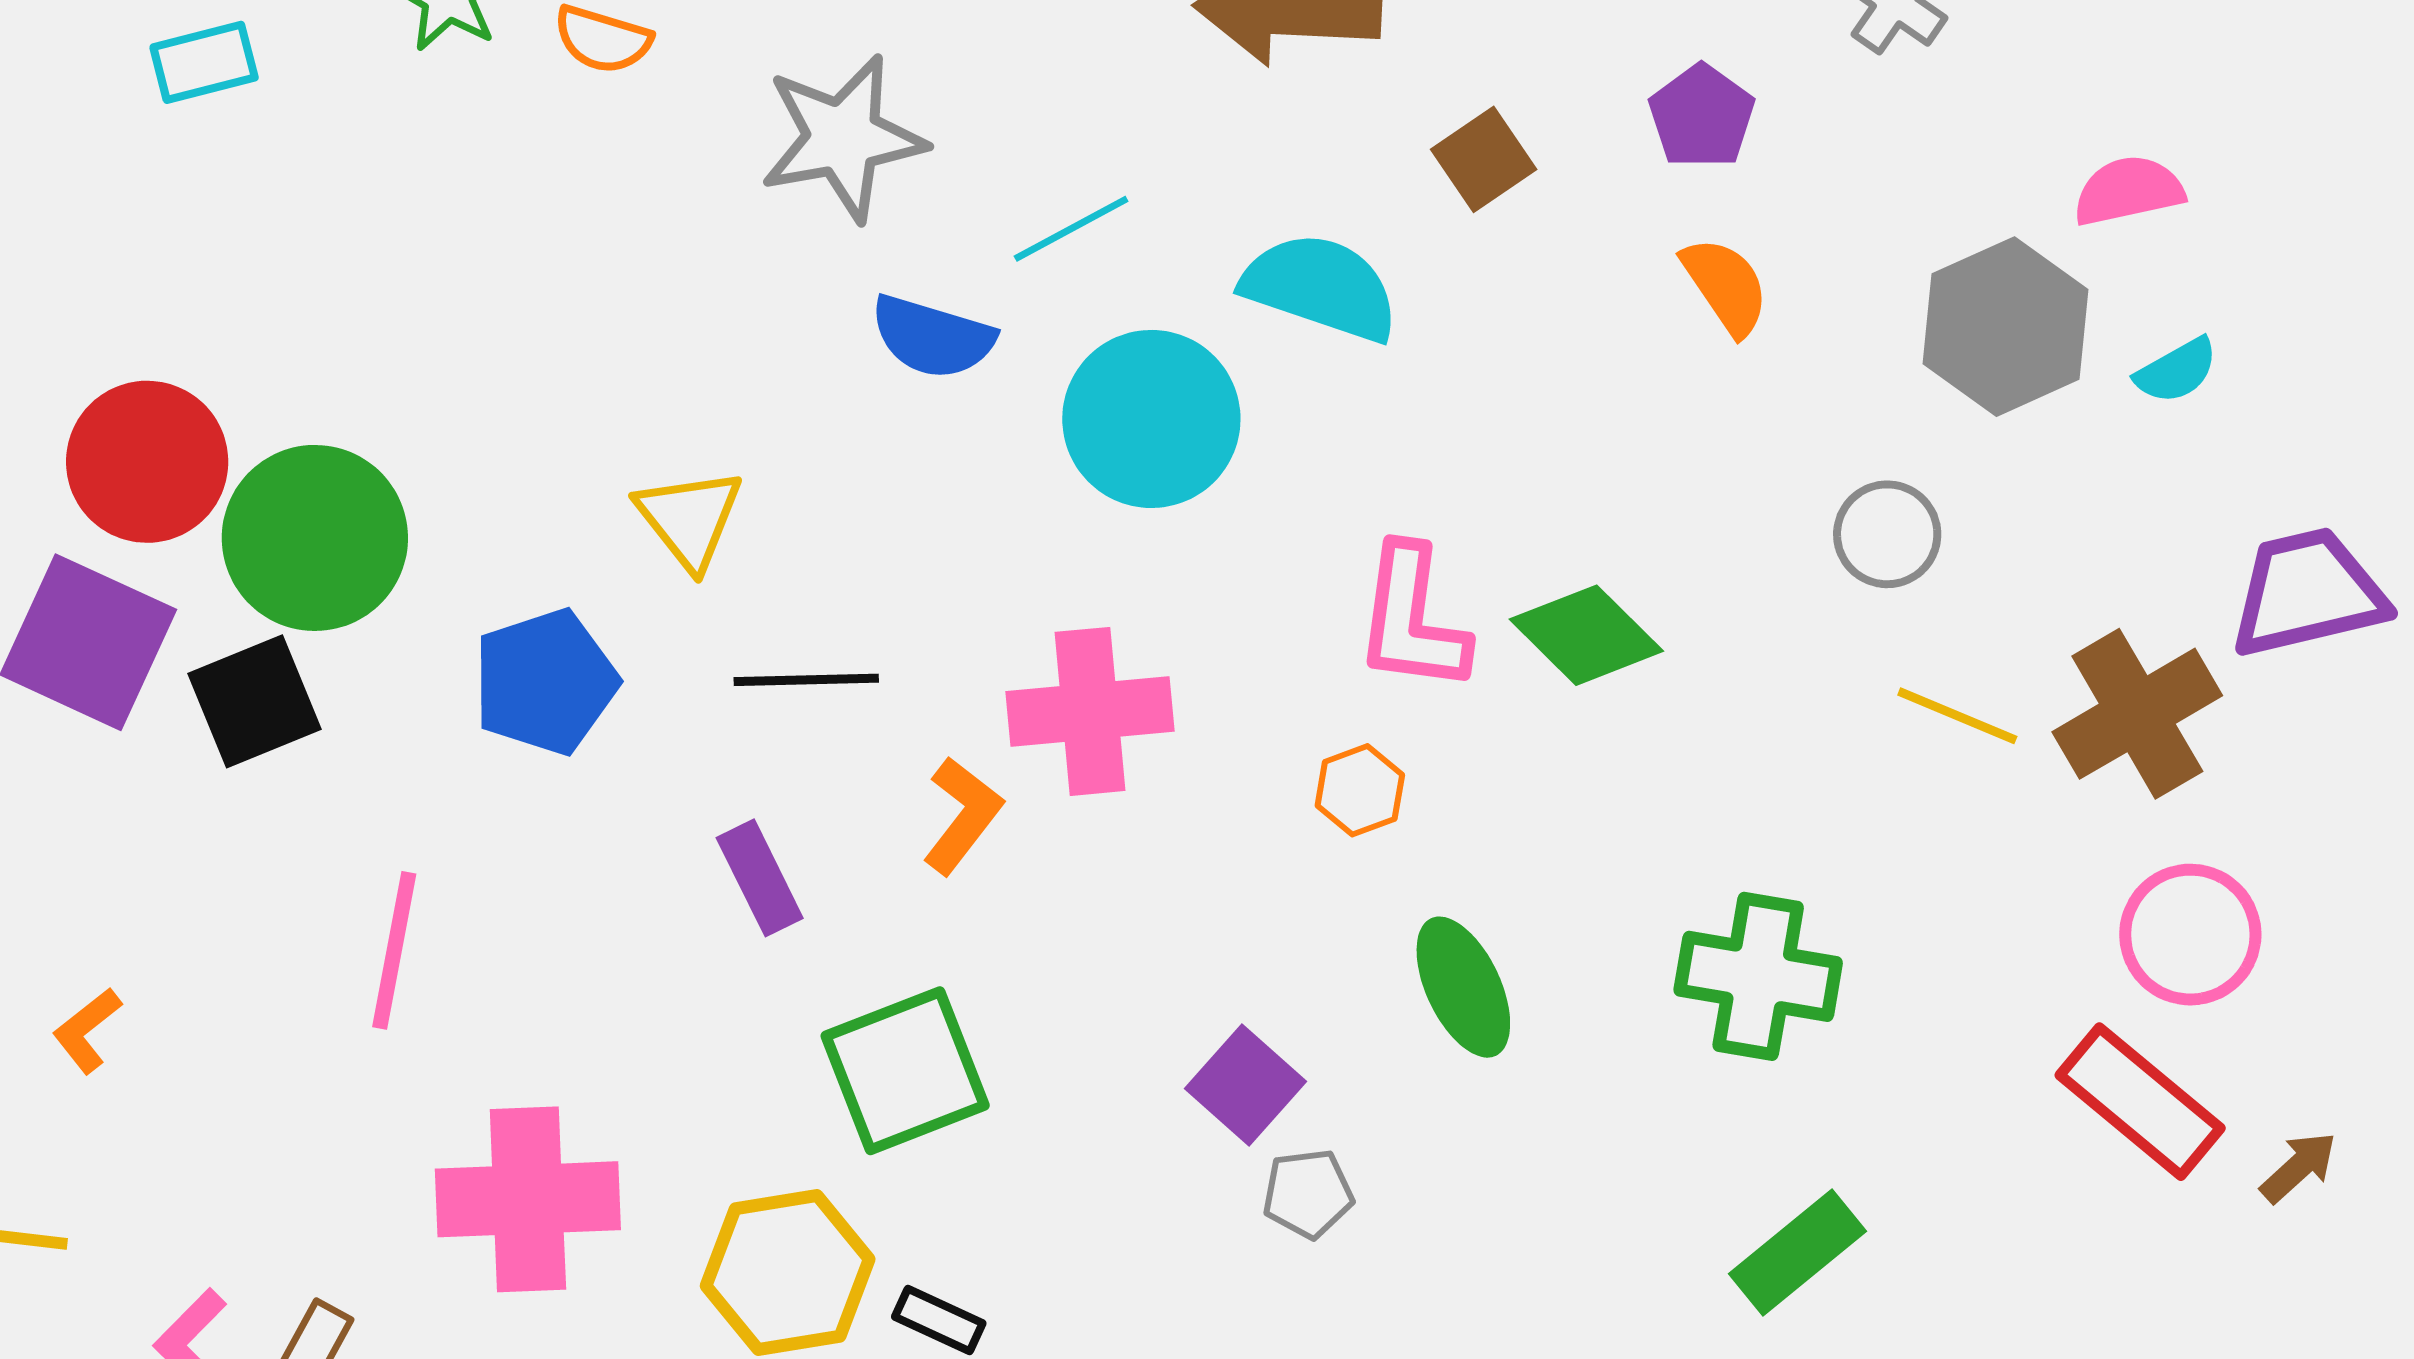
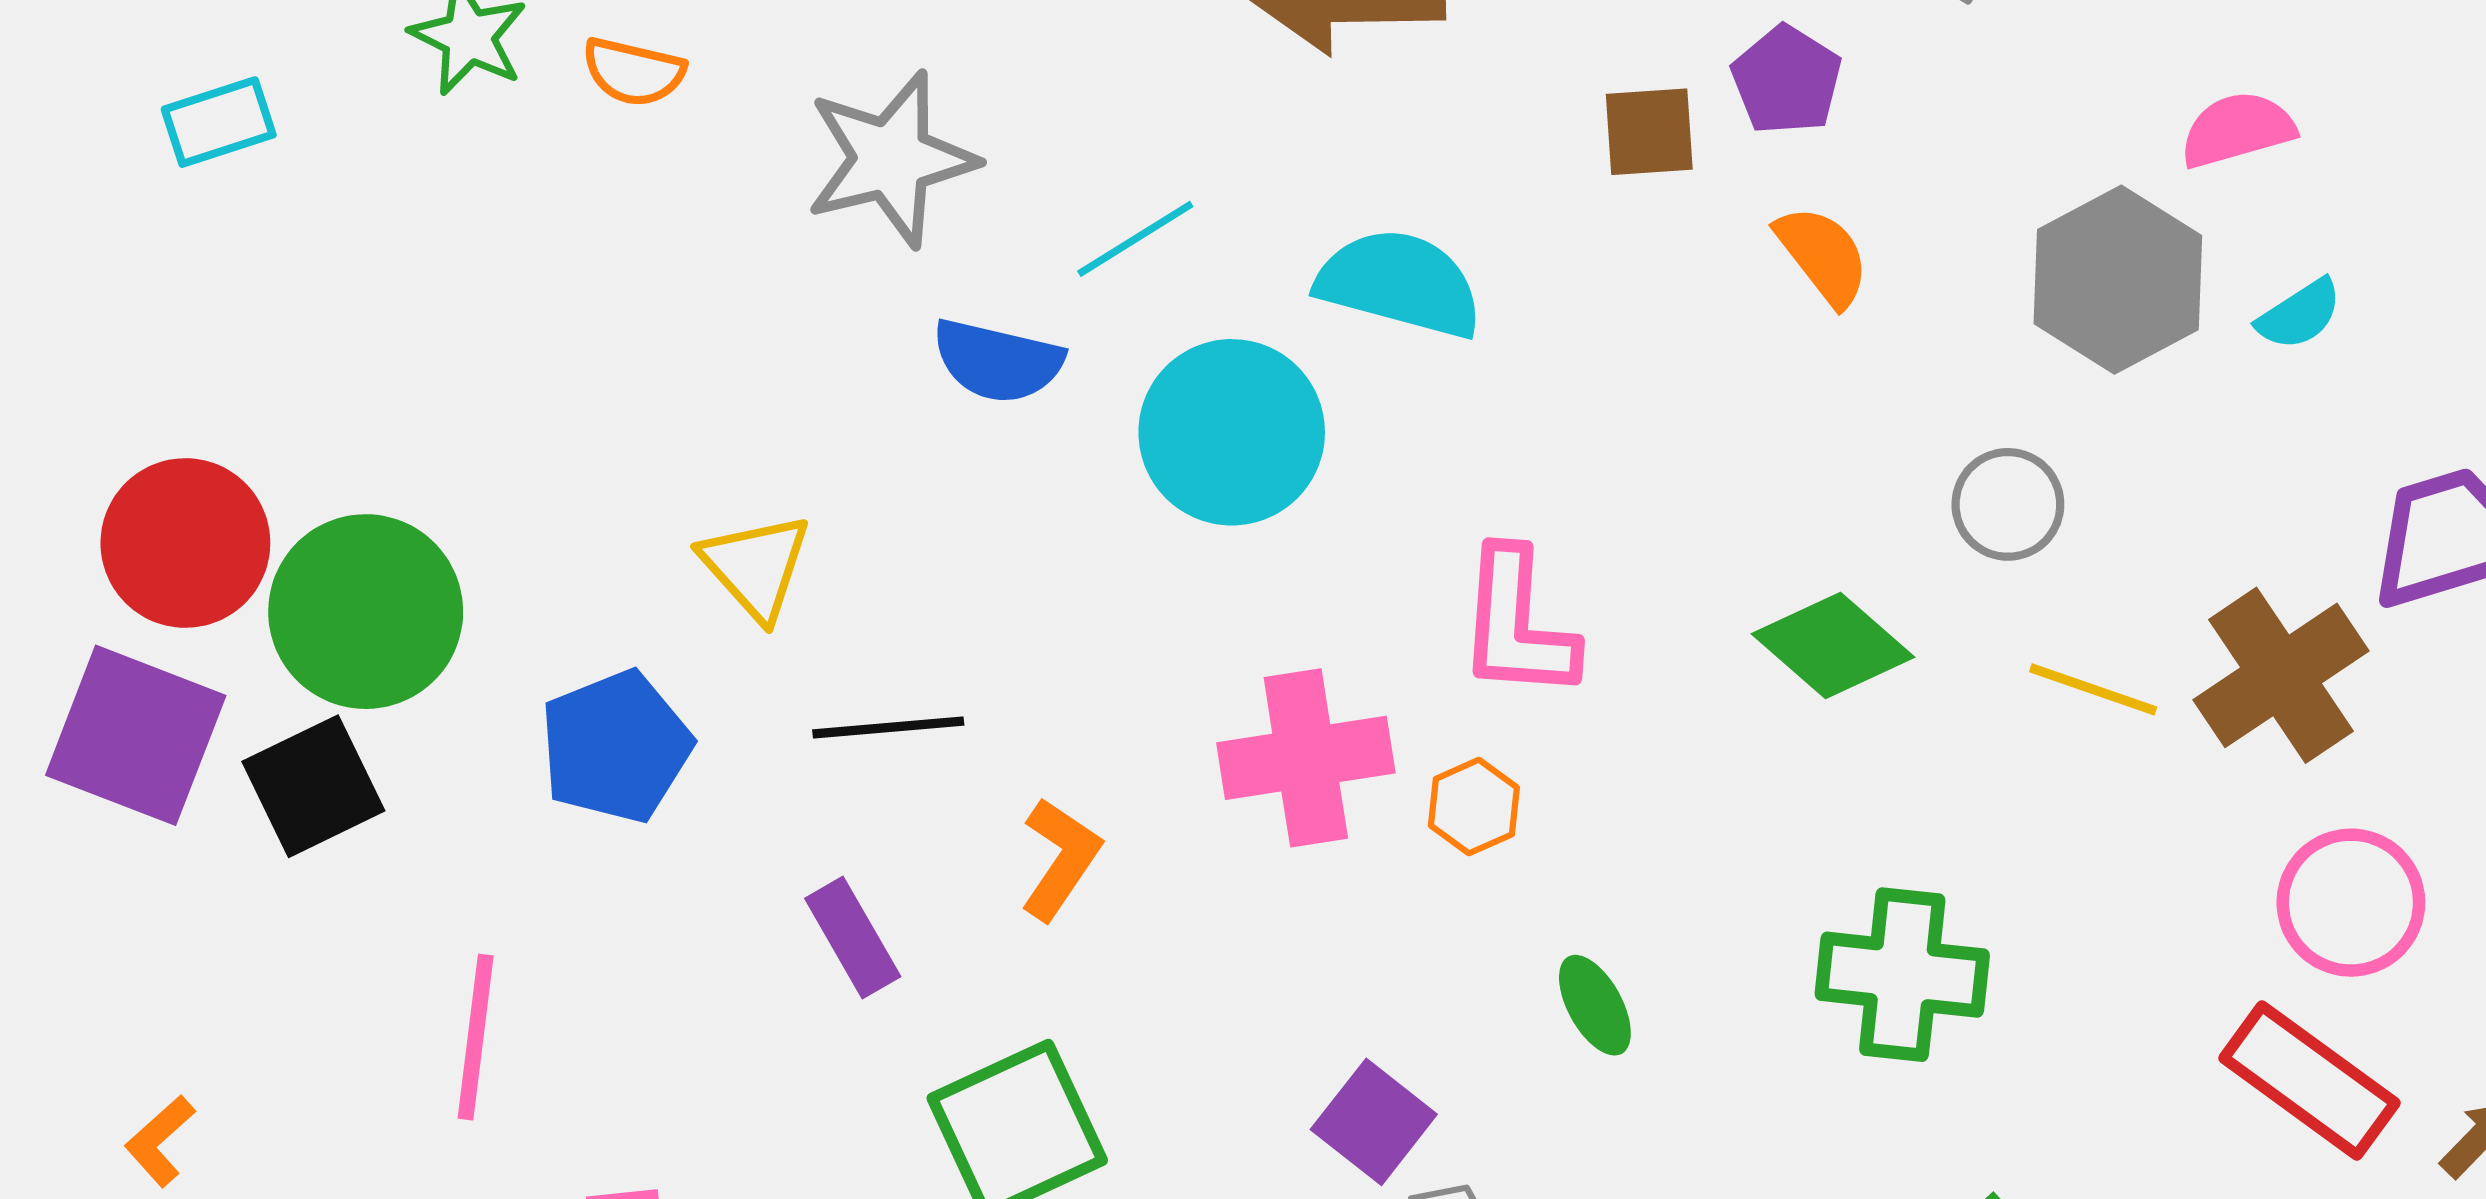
brown square: (1484, 159) -> (1649, 132), moved, turned 34
green diamond: (1586, 635) -> (1833, 645), moved
pink cross: (1090, 711) -> (1306, 758), moved
green ellipse: (1463, 987) -> (1595, 1005), size x0.7

